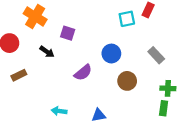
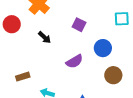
purple square: (68, 33) -> (79, 25), moved
brown rectangle: (19, 75) -> (23, 77), moved

